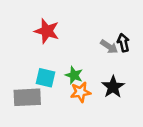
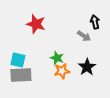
black arrow: (123, 43) -> (95, 22), moved
cyan square: (45, 78) -> (18, 60), moved

